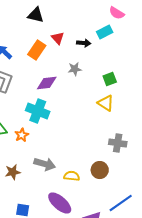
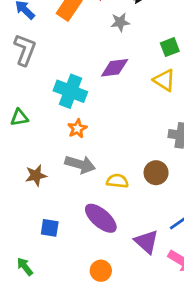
gray star: (75, 69) -> (120, 22), moved
purple diamond: (47, 83) -> (115, 68), moved
orange star: (22, 135) -> (77, 128), moved

